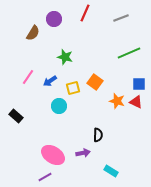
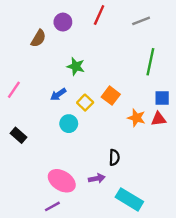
green line: (129, 53) -> (150, 62), turned -55
pink line: (28, 77) -> (14, 90), moved
yellow square: (73, 88) -> (85, 103), turned -32
red triangle: (136, 102) -> (159, 119), turned -32
cyan rectangle: (111, 171) -> (129, 199), size x1.6

